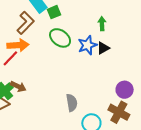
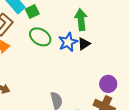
green arrow: (102, 24) -> (81, 20), size x1.5

